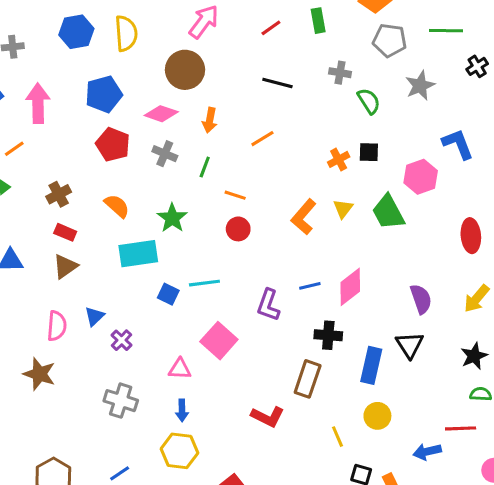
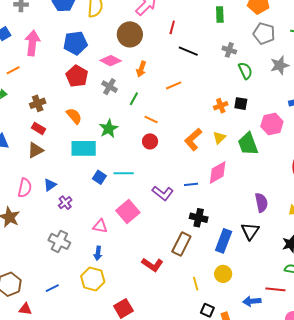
red line: (271, 28) -> (172, 27), moved, turned -48
pink diamond: (350, 287) -> (218, 173), moved
purple L-shape: (268, 305) -> (163, 193), turned -80

